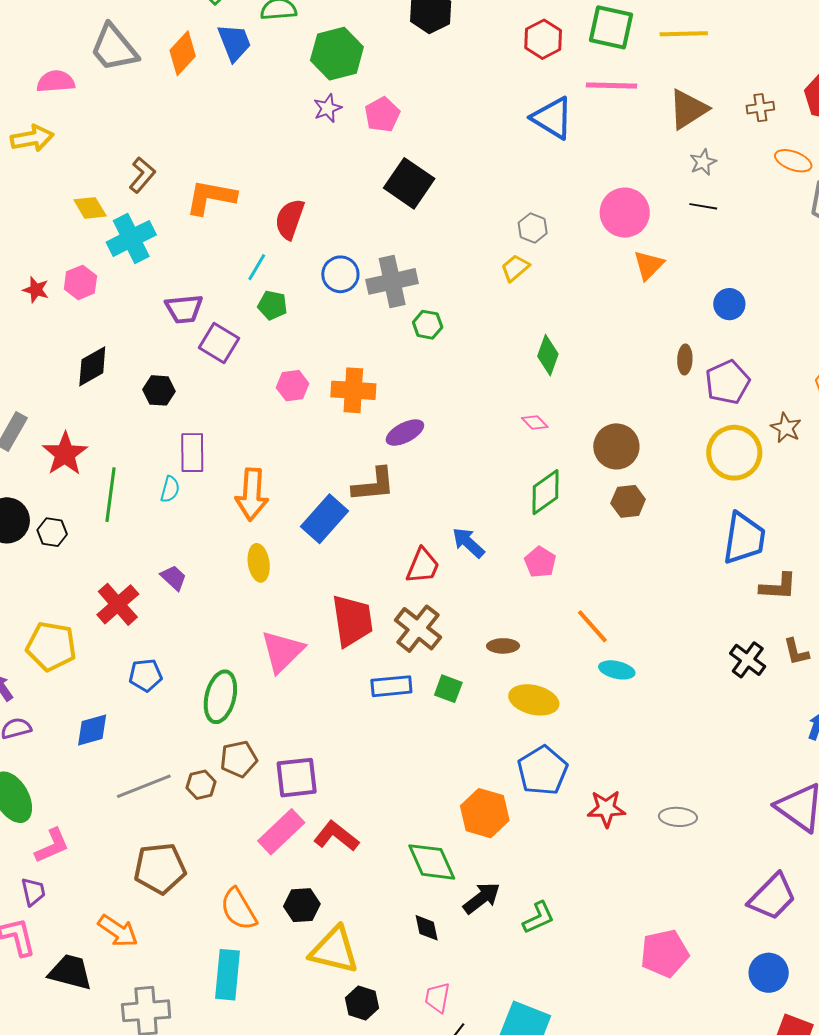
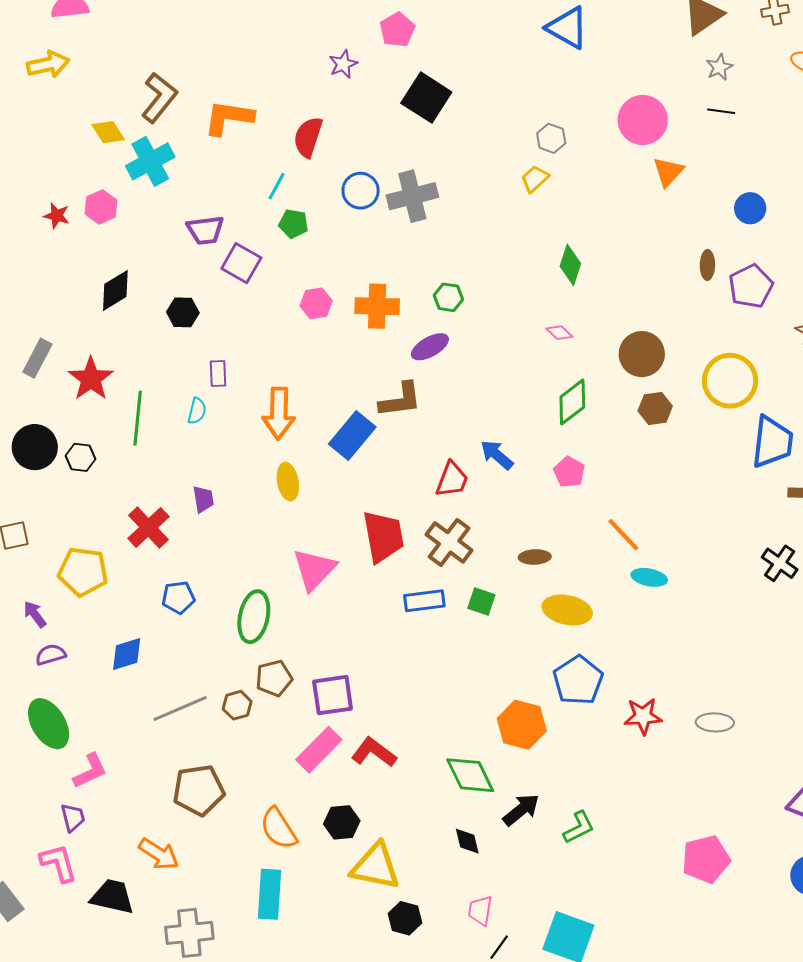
purple star: (328, 108) -> (343, 64), moved
brown L-shape: (142, 175) -> (159, 98), size x1.4
green hexagon: (428, 325) -> (448, 297), moved
purple rectangle: (192, 453) -> (218, 374), size x0.7
yellow circle: (734, 453) -> (730, 381), moved
purple trapezoid: (174, 578) -> (203, 499), turned 40

